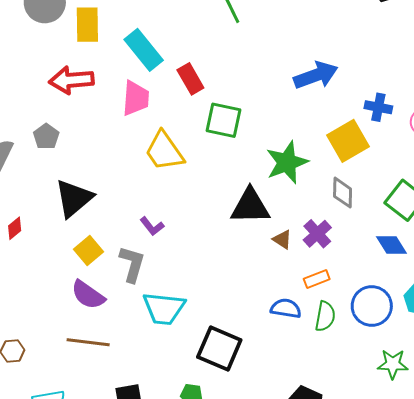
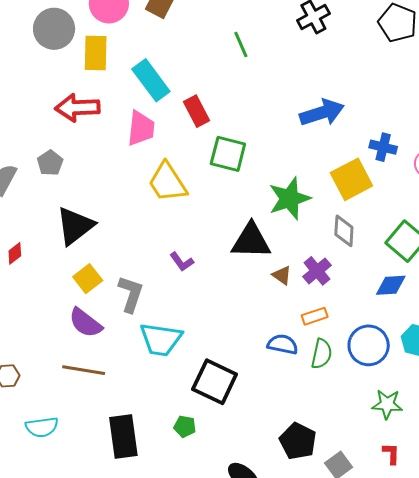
purple L-shape: (152, 226) -> (182, 262), moved
blue diamond: (391, 245) -> (391, 285), turned -64

